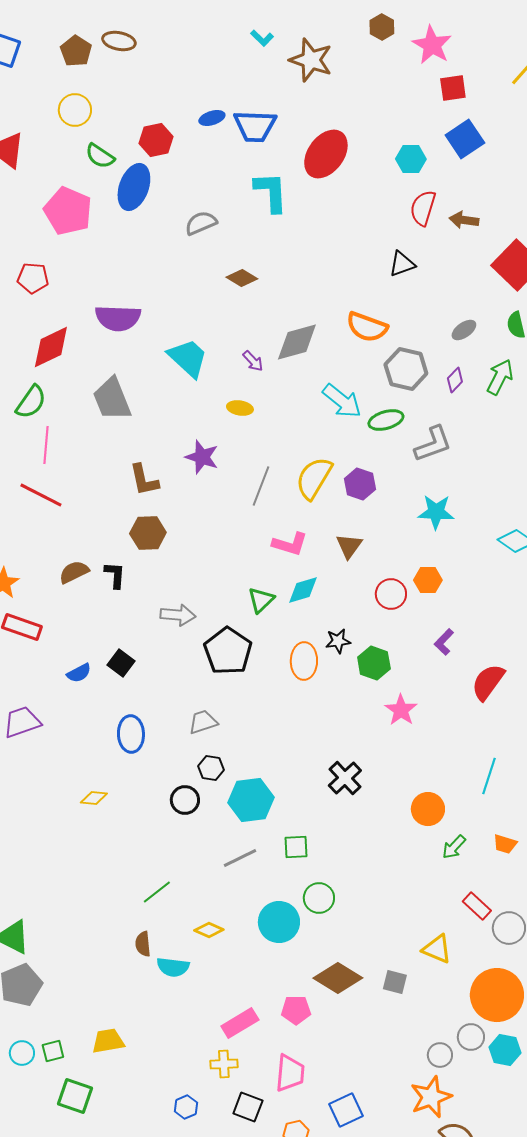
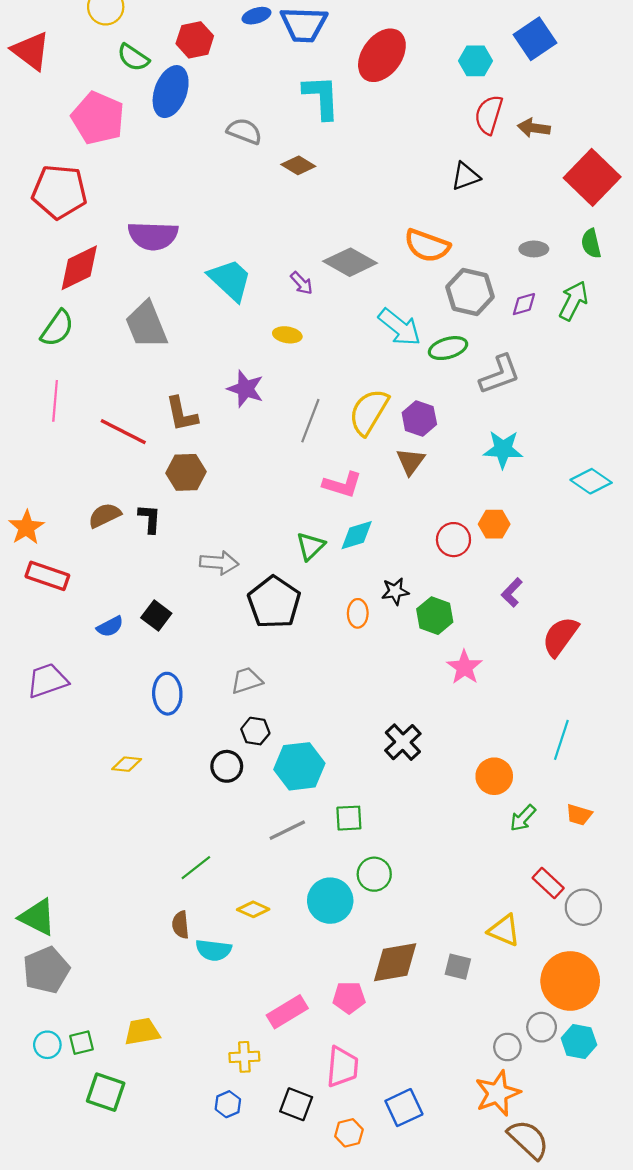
gray semicircle: (201, 223) -> (244, 131), turned 44
red pentagon: (33, 278) -> (59, 192), size x1.6
brown diamond: (242, 278) -> (298, 165), moved
gray ellipse: (464, 330) -> (534, 249), turned 35
gray diamond: (297, 342) -> (350, 262), turned 45
purple diamond: (455, 380) -> (524, 304), turned 30
pink line: (46, 445) -> (55, 401), moved
red line: (41, 495) -> (123, 432), moved
brown triangle: (349, 546) -> (411, 461), moved
orange ellipse: (304, 661) -> (358, 613), size x0.7
brown diamond: (338, 978) -> (395, 962), turned -42
yellow cross: (224, 1064) -> (244, 1057), moved

